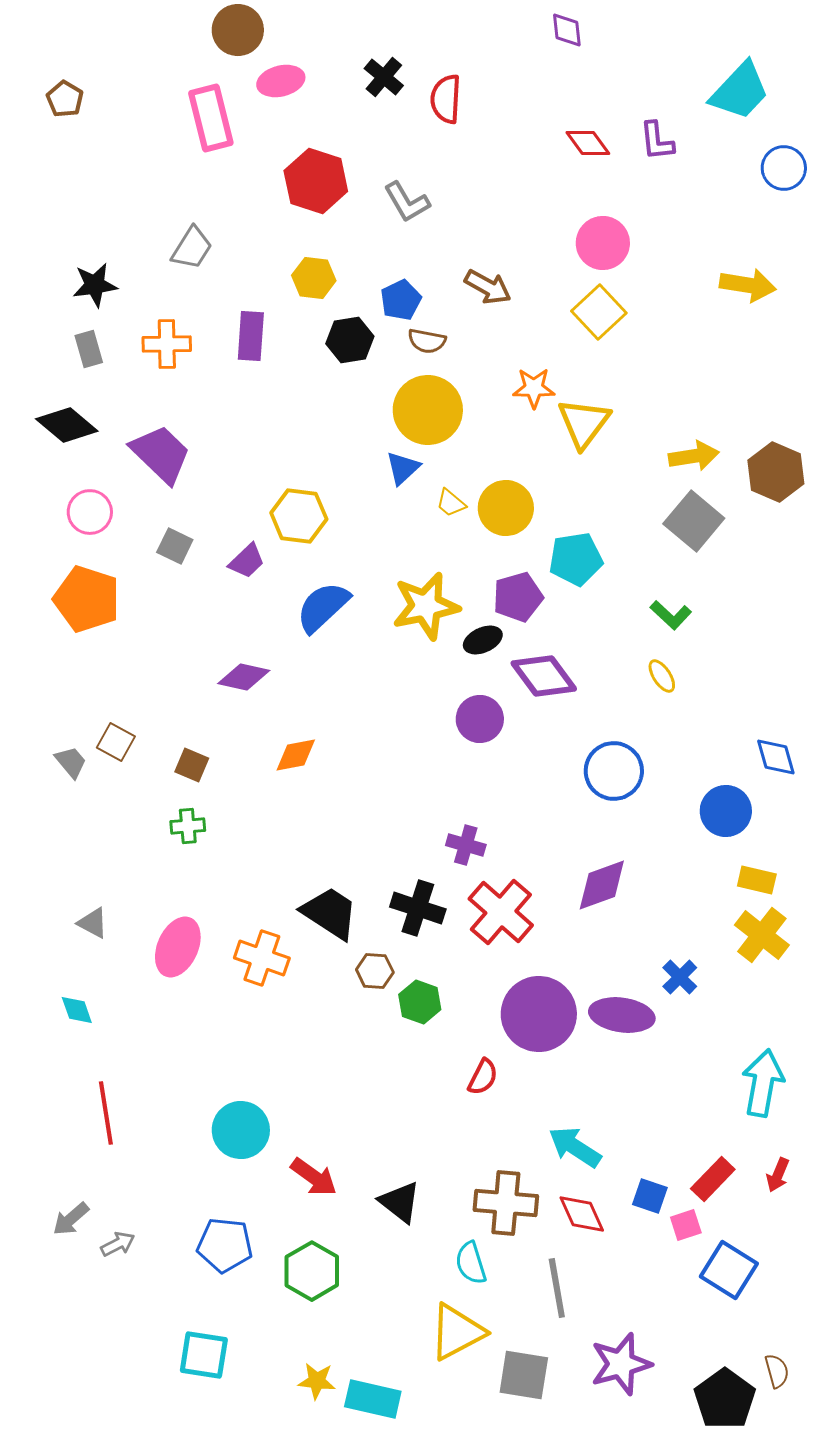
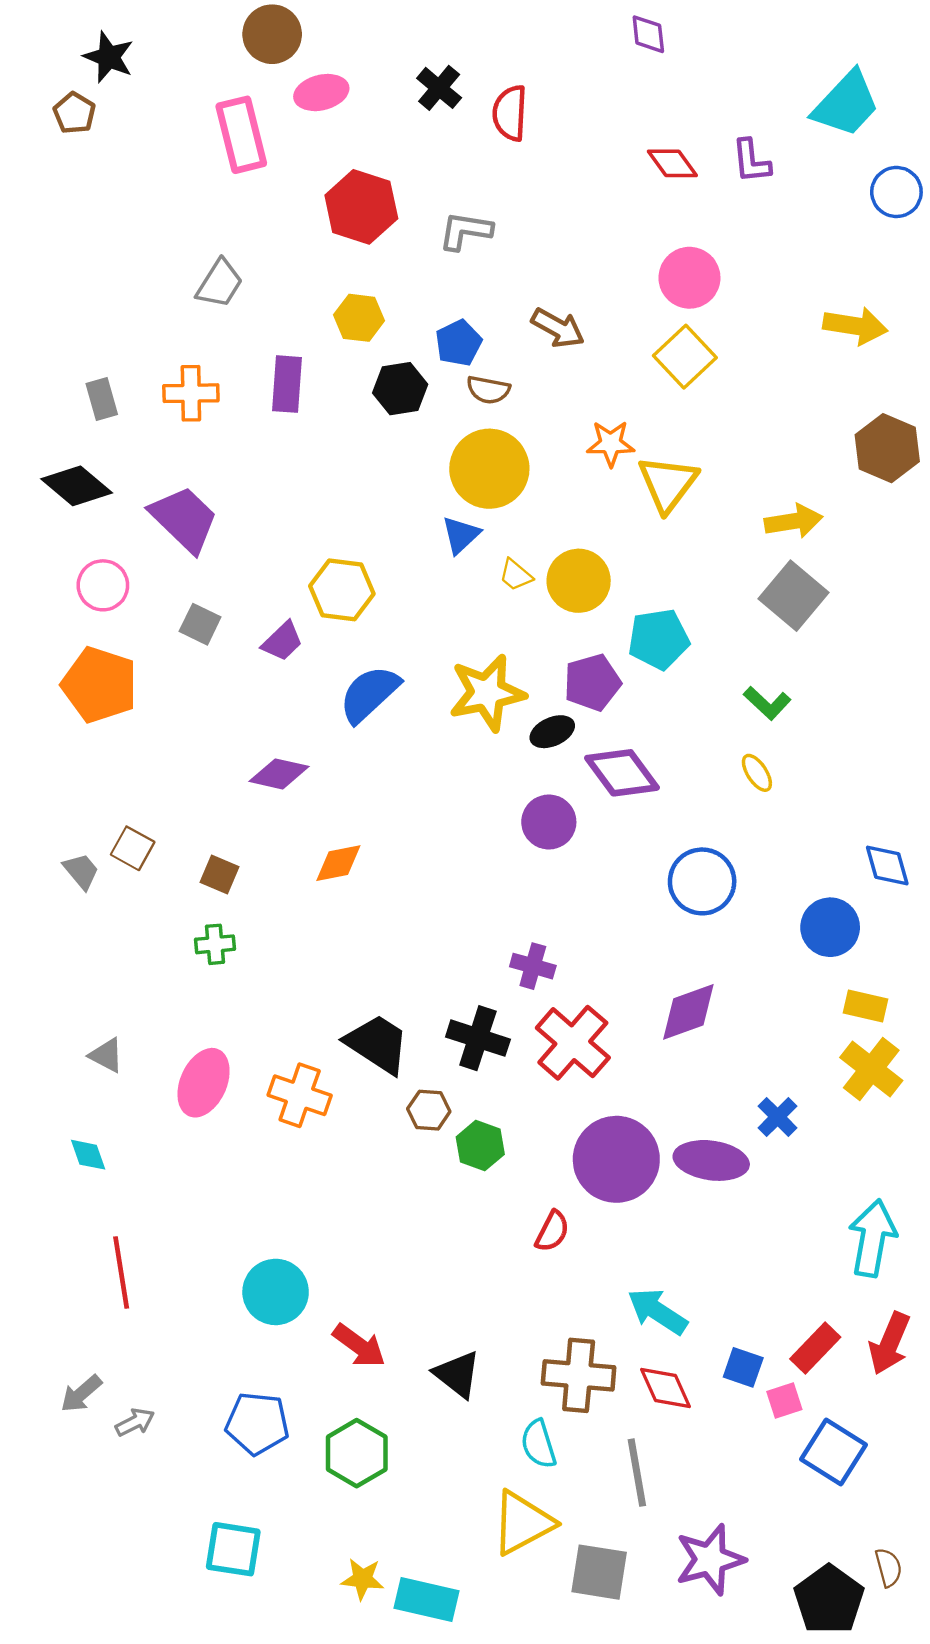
gray L-shape: (407, 202) -> (465, 231), turned 129
black star: (95, 285) -> (109, 57), moved, turned 30
brown hexagon: (776, 472) -> (887, 448), moved
red arrow: (778, 1175) -> (890, 1343), size x1.6

